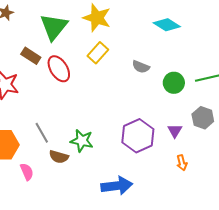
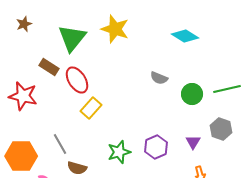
yellow rectangle: (98, 53) -> (91, 108), moved
purple hexagon: (138, 136) -> (156, 147), size x0.7
green star: (82, 141) -> (119, 152), moved, turned -30

